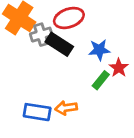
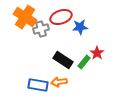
black rectangle: (59, 44) -> (63, 60), moved
blue star: (99, 50) -> (80, 27), moved

